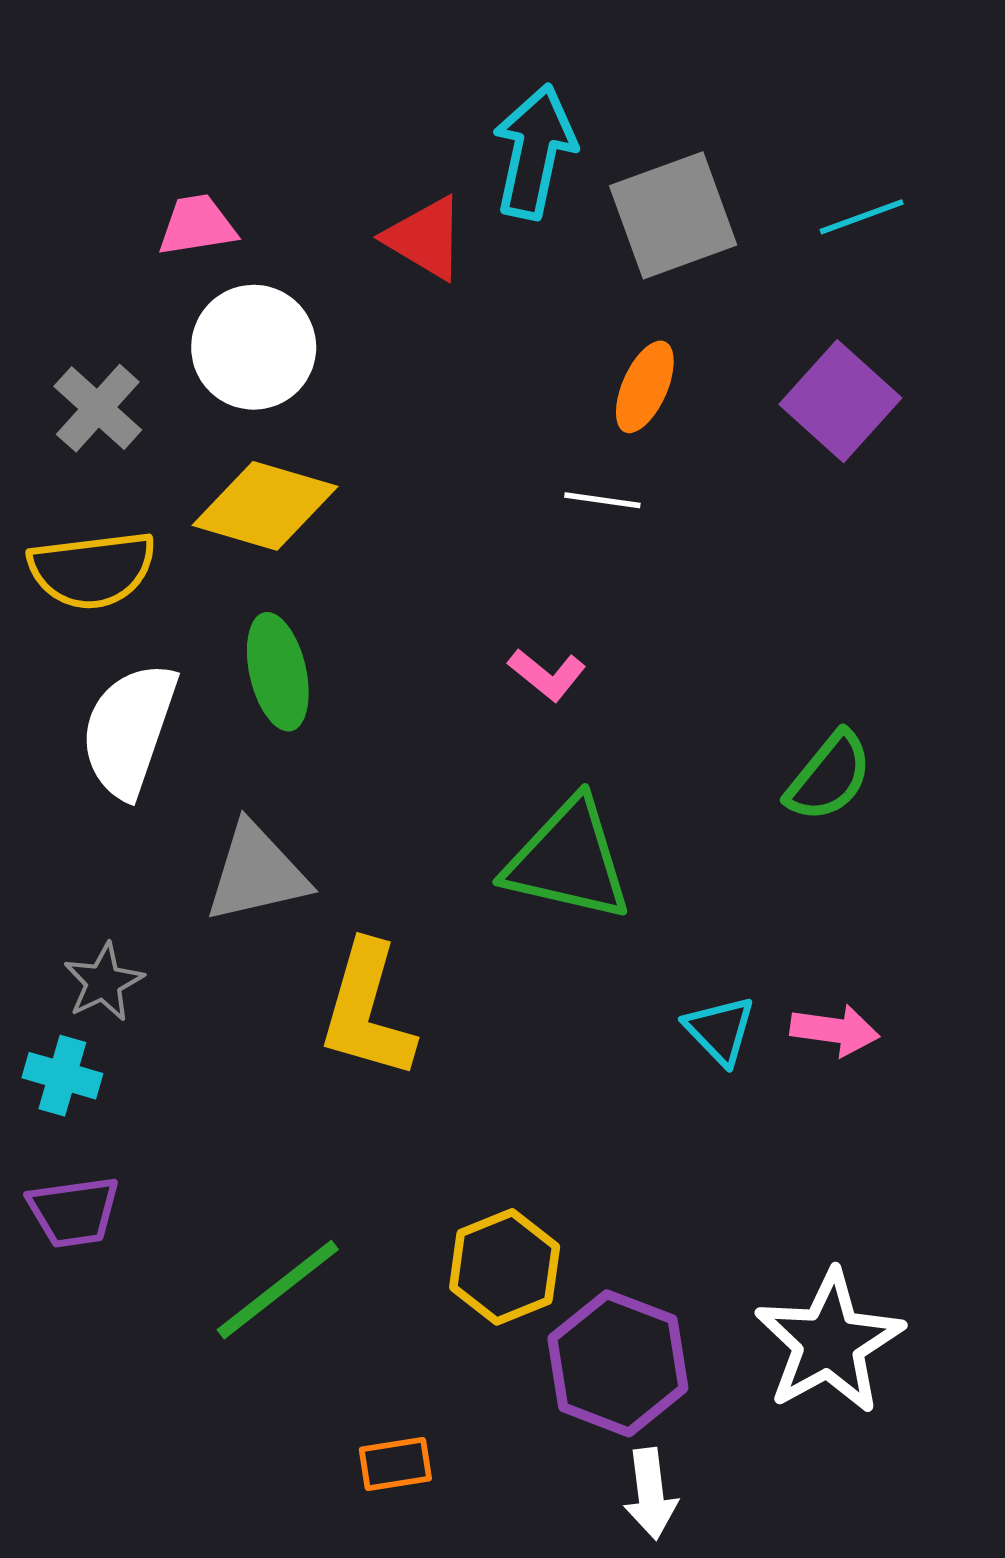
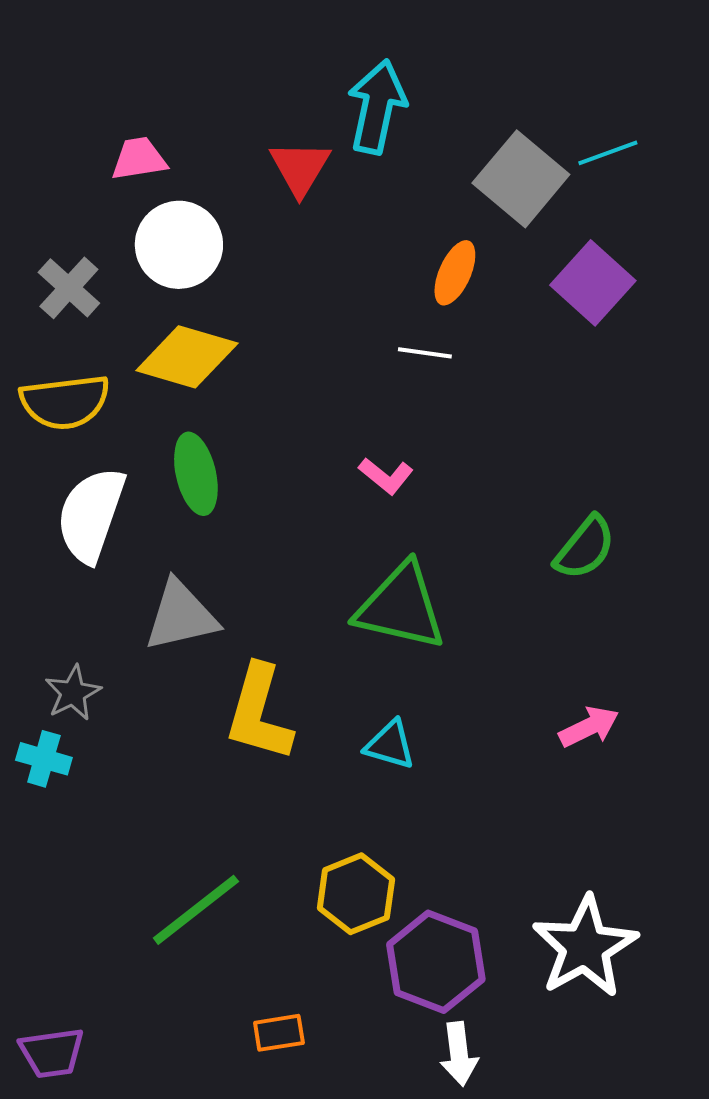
gray square: (673, 215) -> (521, 179), moved, turned -30
red triangle: (425, 238) -> (300, 168), turned 30
cyan triangle: (720, 1030) -> (390, 745), moved, turned -30
pink arrow: (835, 1030) -> (589, 727), turned -34
purple trapezoid: (74, 1212) -> (52, 1053), moved

